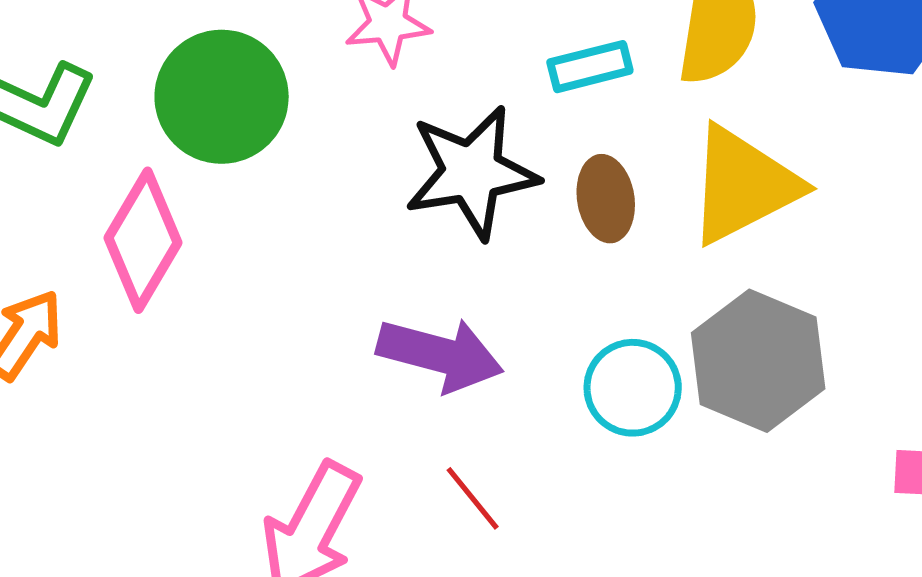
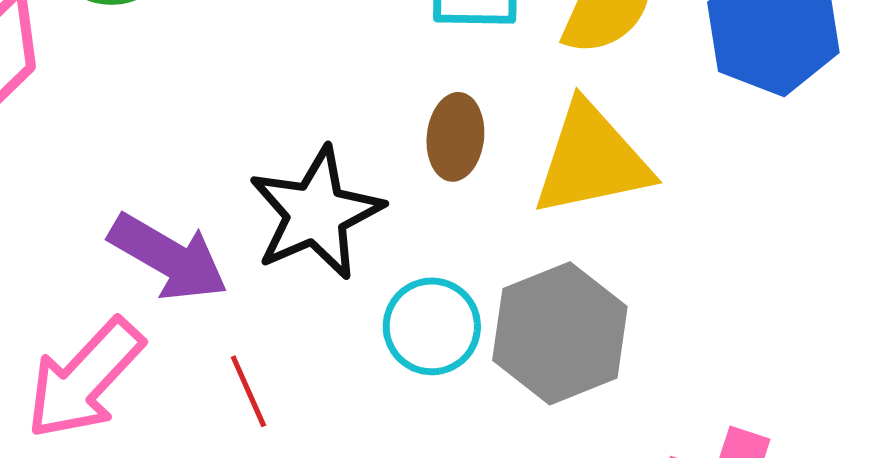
black star: (472, 172) -> (316, 213), moved, turned -30
purple arrow: (440, 355) -> (168, 257), moved

